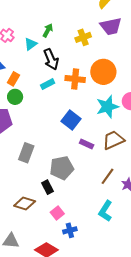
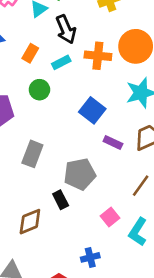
orange rectangle: (13, 79) -> (30, 53), moved
green circle: (15, 97) -> (39, 90), moved
brown diamond: (25, 204) -> (30, 222), turned -40
pink square: (57, 213) -> (110, 217), moved

